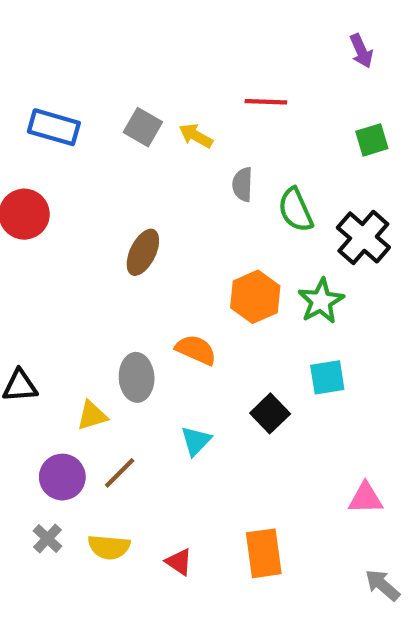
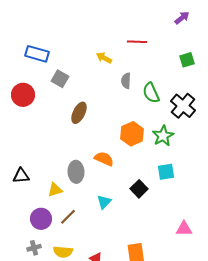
purple arrow: (361, 51) -> (182, 18), turned -105
gray square: (143, 127) -> (60, 79), moved
gray cross: (47, 539) -> (34, 248), turned 32

